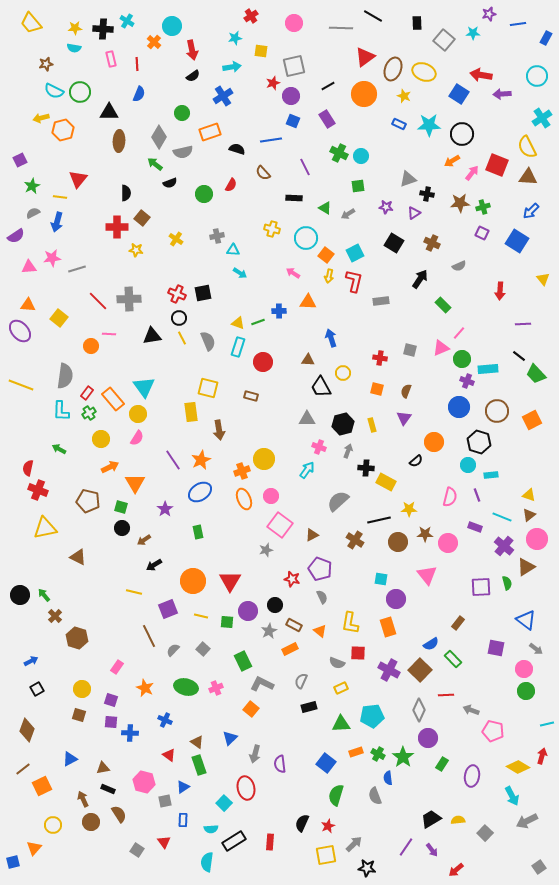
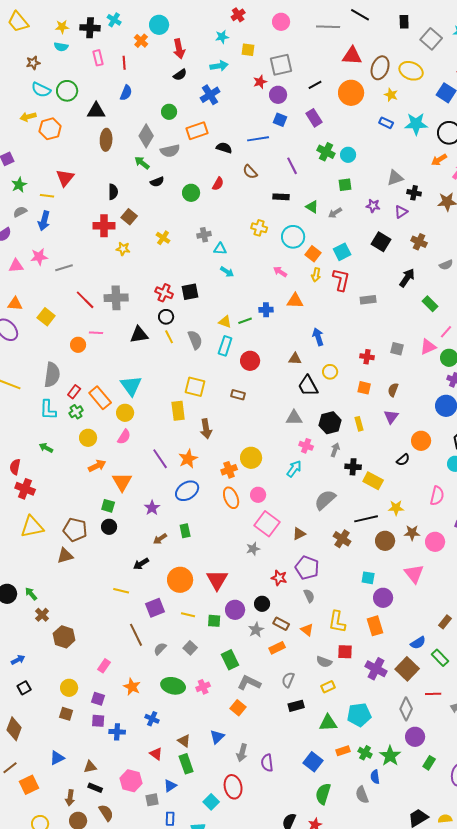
red triangle: (365, 57) -> (352, 56), turned 40
brown pentagon: (88, 501) -> (75, 530), moved
brown arrow: (144, 540) -> (160, 539), moved
brown triangle: (78, 557) -> (65, 556), turned -42
brown arrow: (83, 799) -> (70, 798), turned -147

